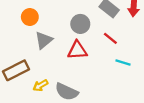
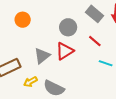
gray triangle: (44, 40) -> (42, 56), moved
red triangle: (77, 50) -> (65, 51), turned -30

